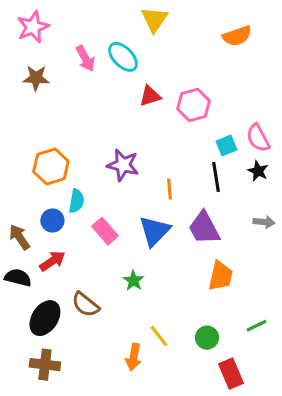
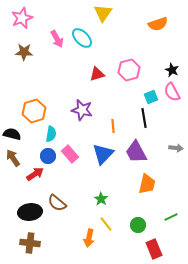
red triangle: (150, 96) -> (97, 74), moved
black star: (258, 171) -> (172, 70), moved
blue circle: (52, 221) -> (48, 156), moved
black semicircle: (18, 278) -> (12, 134), moved
green star: (133, 281) -> (101, 199), moved
black ellipse: (45, 318) -> (30, 212), turned 50

